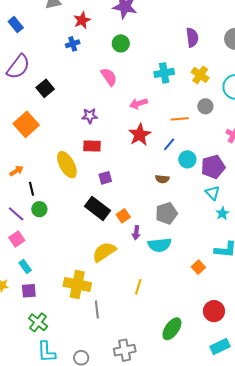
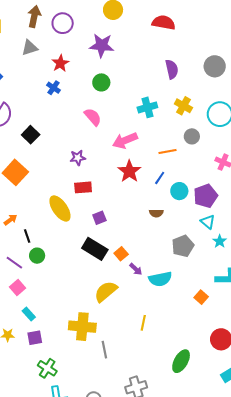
blue cross: (73, 44) -> (53, 88), turned -32
pink arrow: (138, 104) -> (125, 140), size x1.4
gray pentagon: (166, 213) -> (183, 246), moved
purple arrow: (136, 233) -> (136, 269), turned -48

